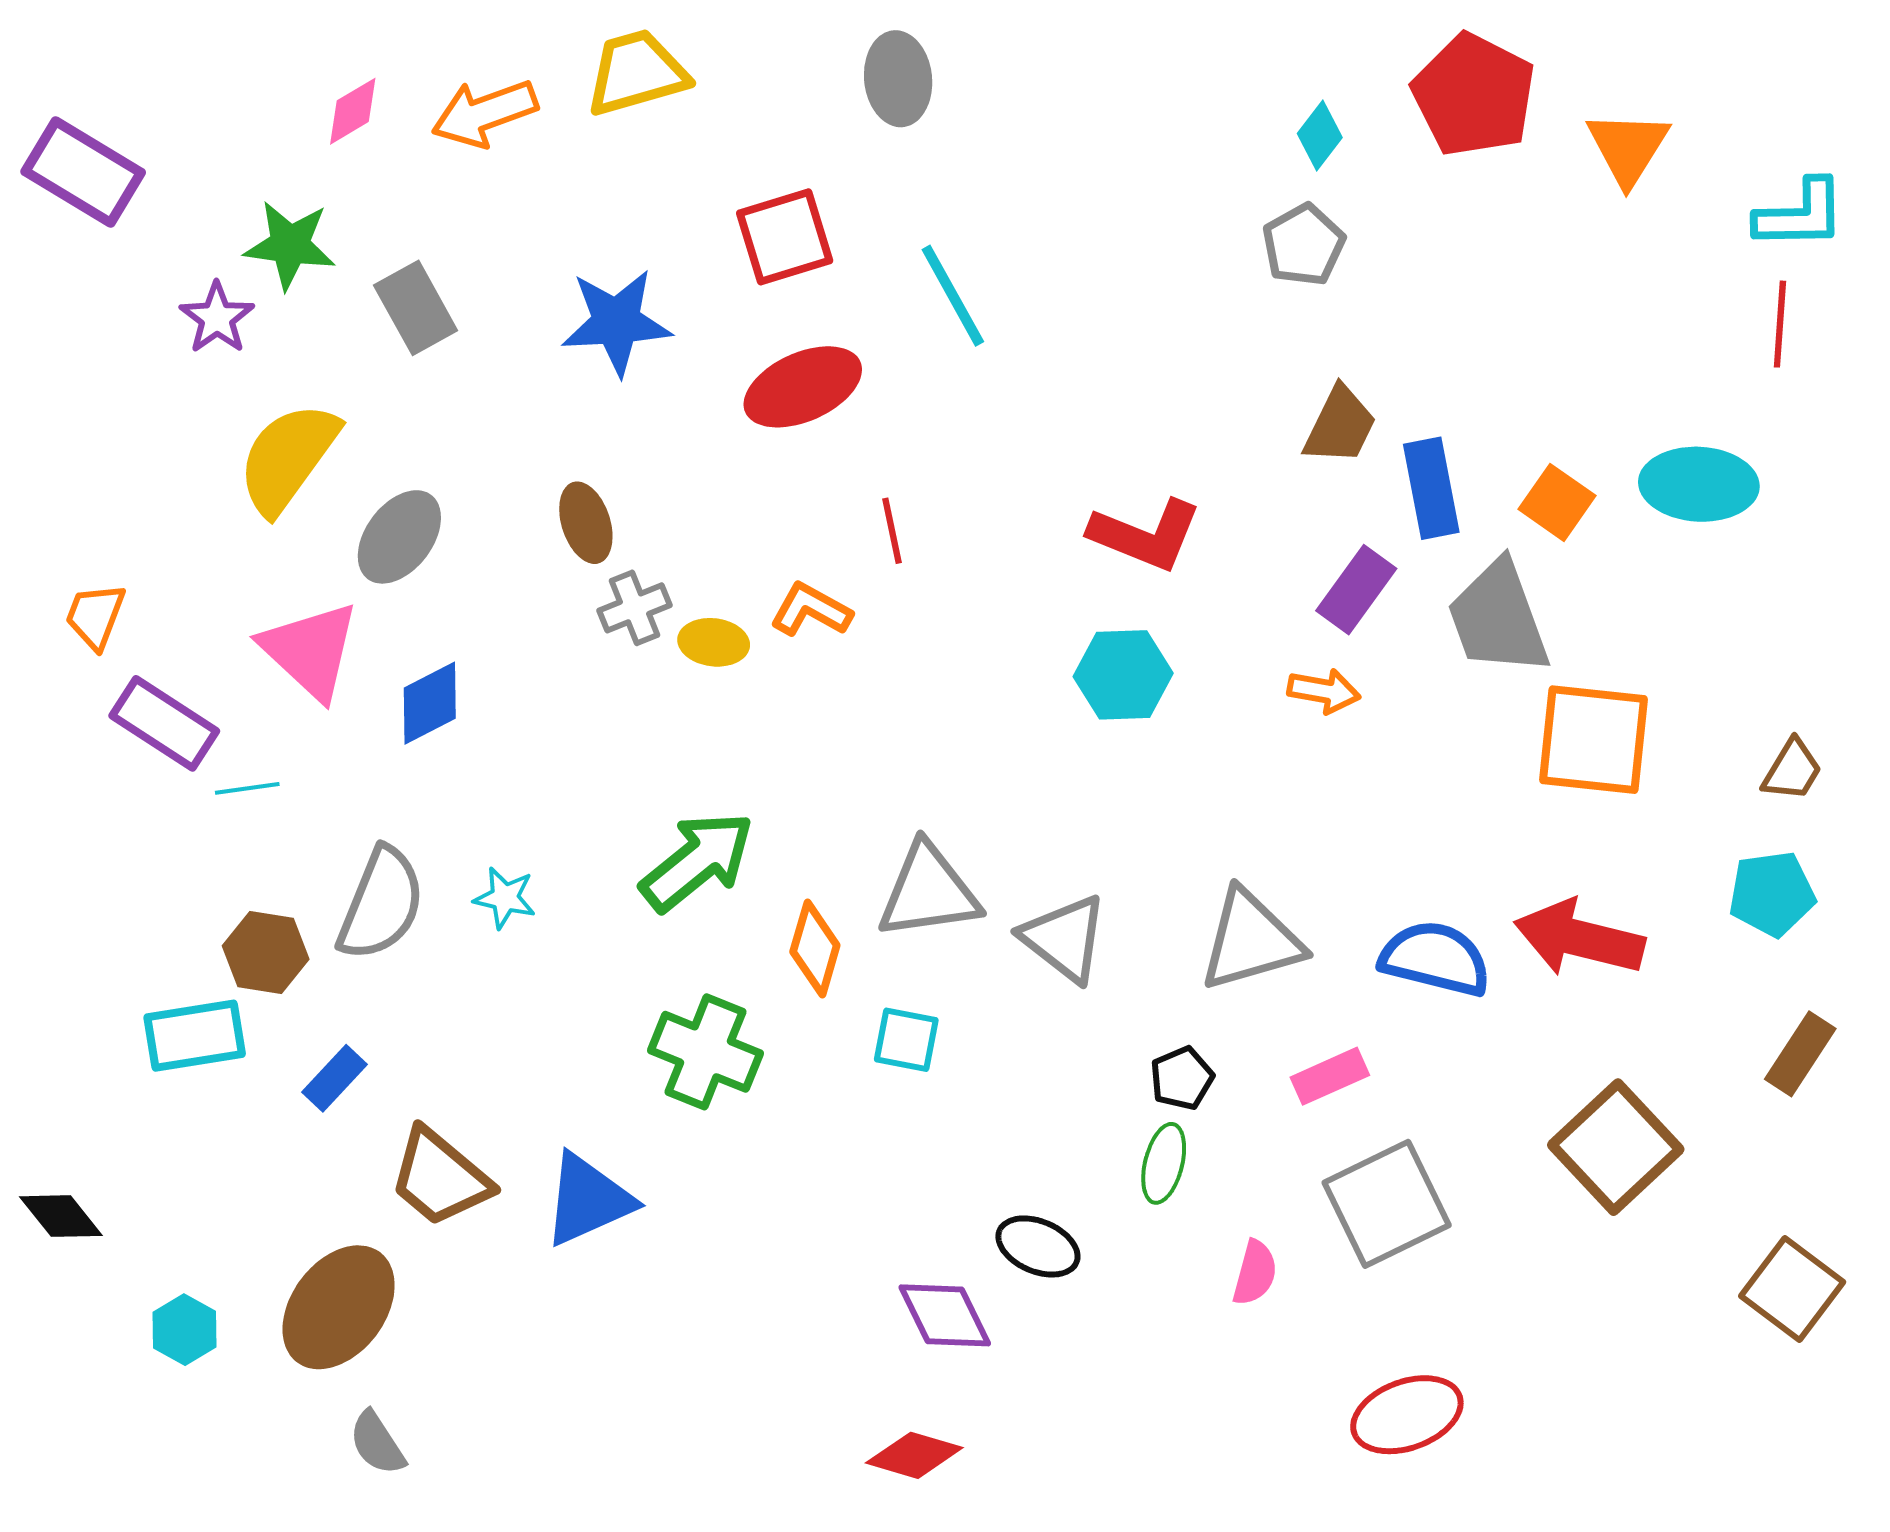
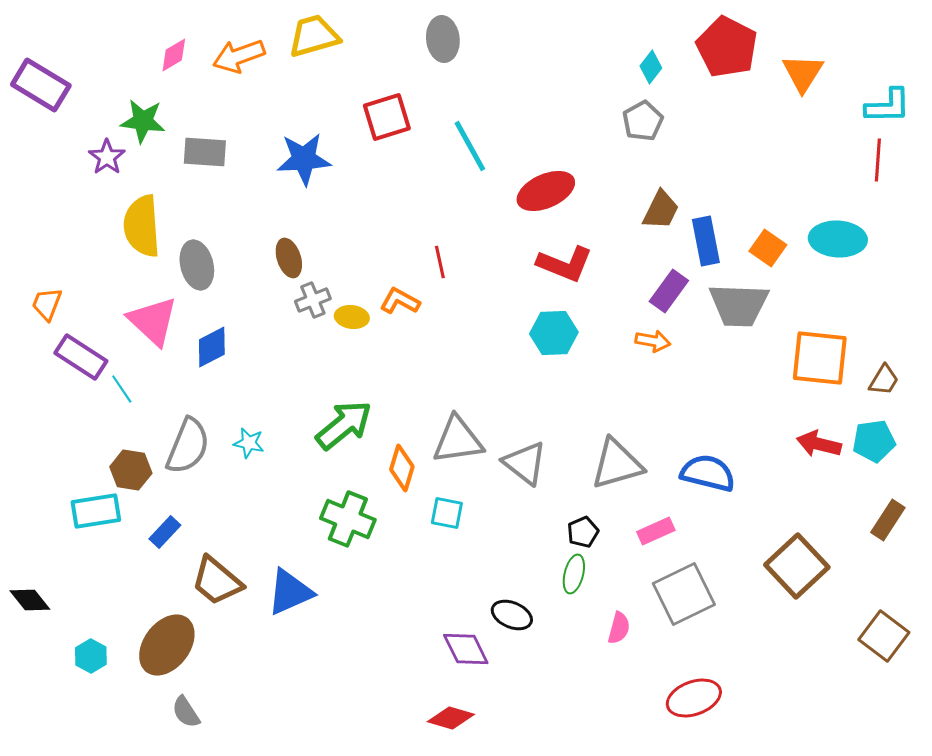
gray rectangle: (416, 308) -> (205, 152), turned -57
red ellipse: (803, 387) -> (546, 191), moved
yellow semicircle: (288, 458) -> (142, 226), turned -40
gray ellipse: (399, 537) -> (197, 265), turned -51
gray trapezoid: (1498, 618) -> (739, 305), turned -68
orange square: (1593, 740) -> (820, 358), moved
cyan line: (247, 788) -> (122, 389), turned 64
red arrow: (1579, 938) -> (819, 444), moved, size x0.7

